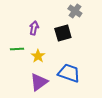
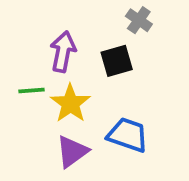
purple arrow: (34, 28) -> (63, 52), size x1.5
yellow star: (38, 56) -> (70, 103), size x1.5

